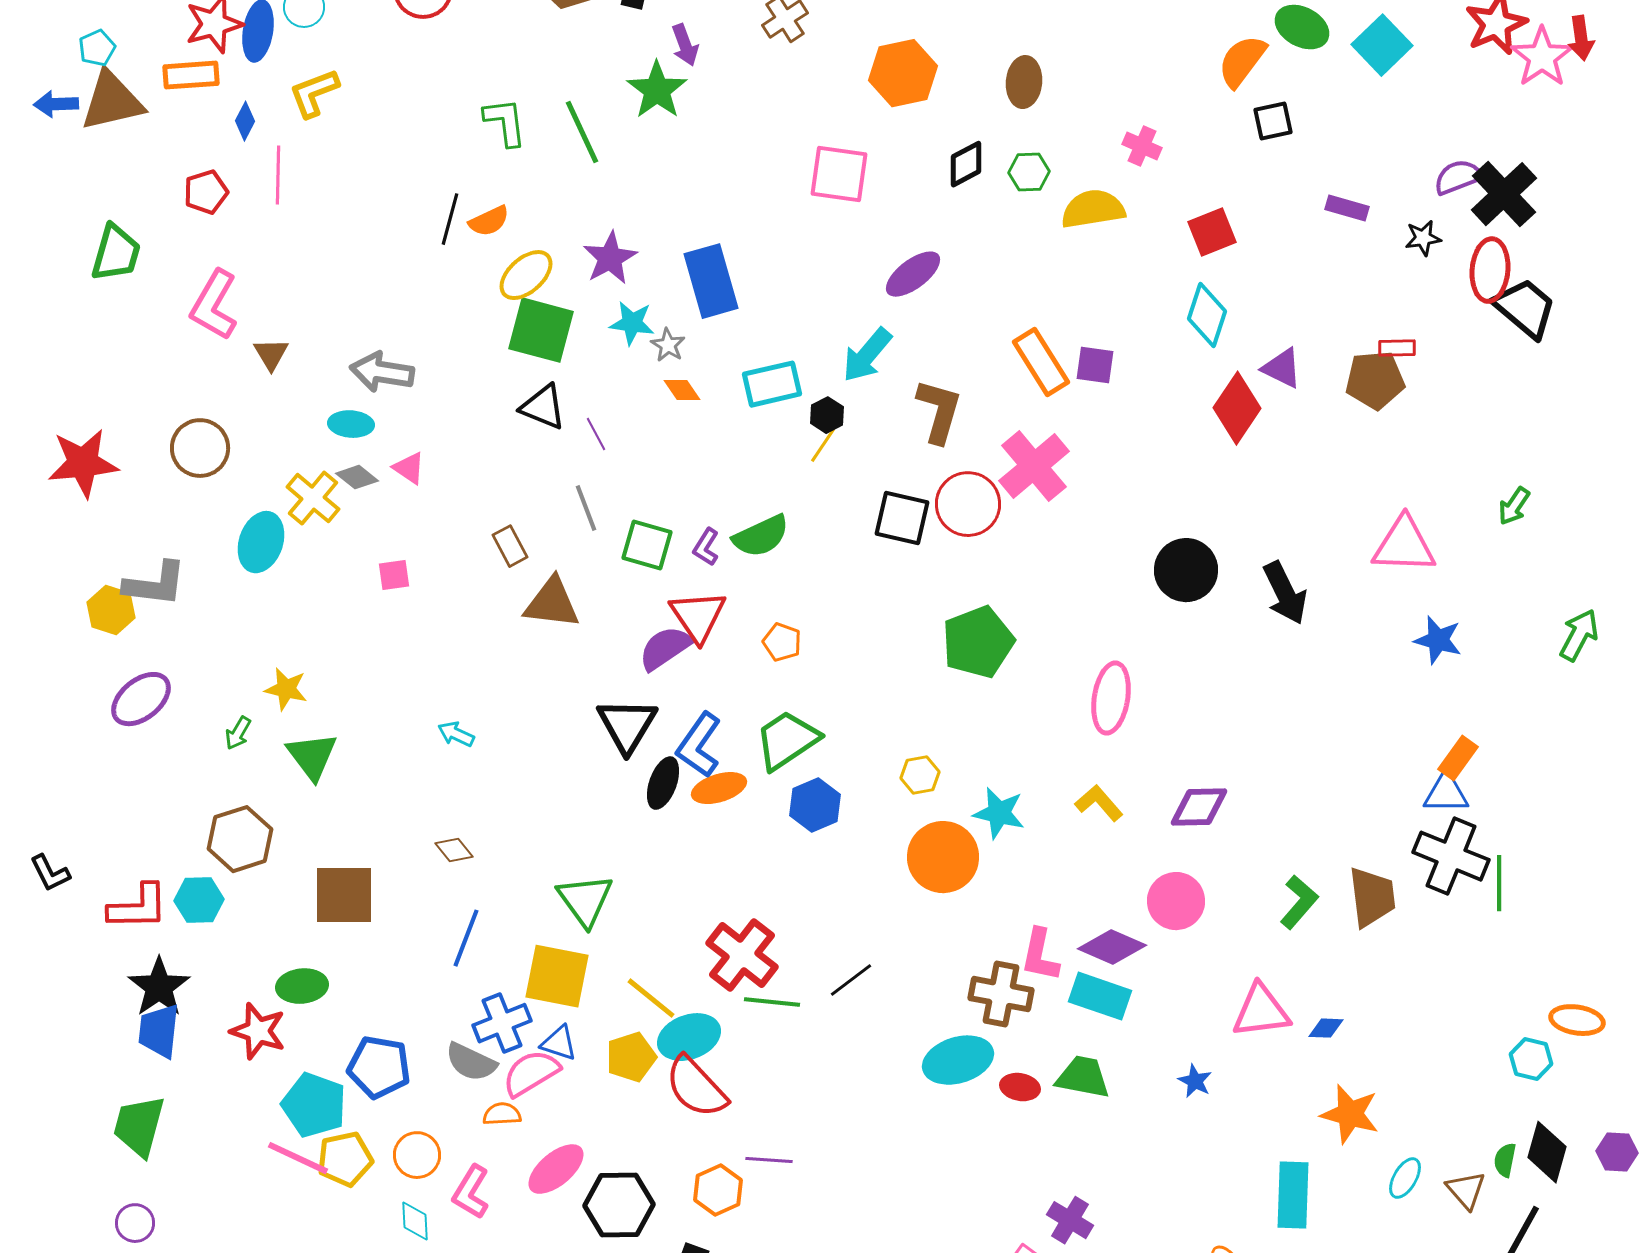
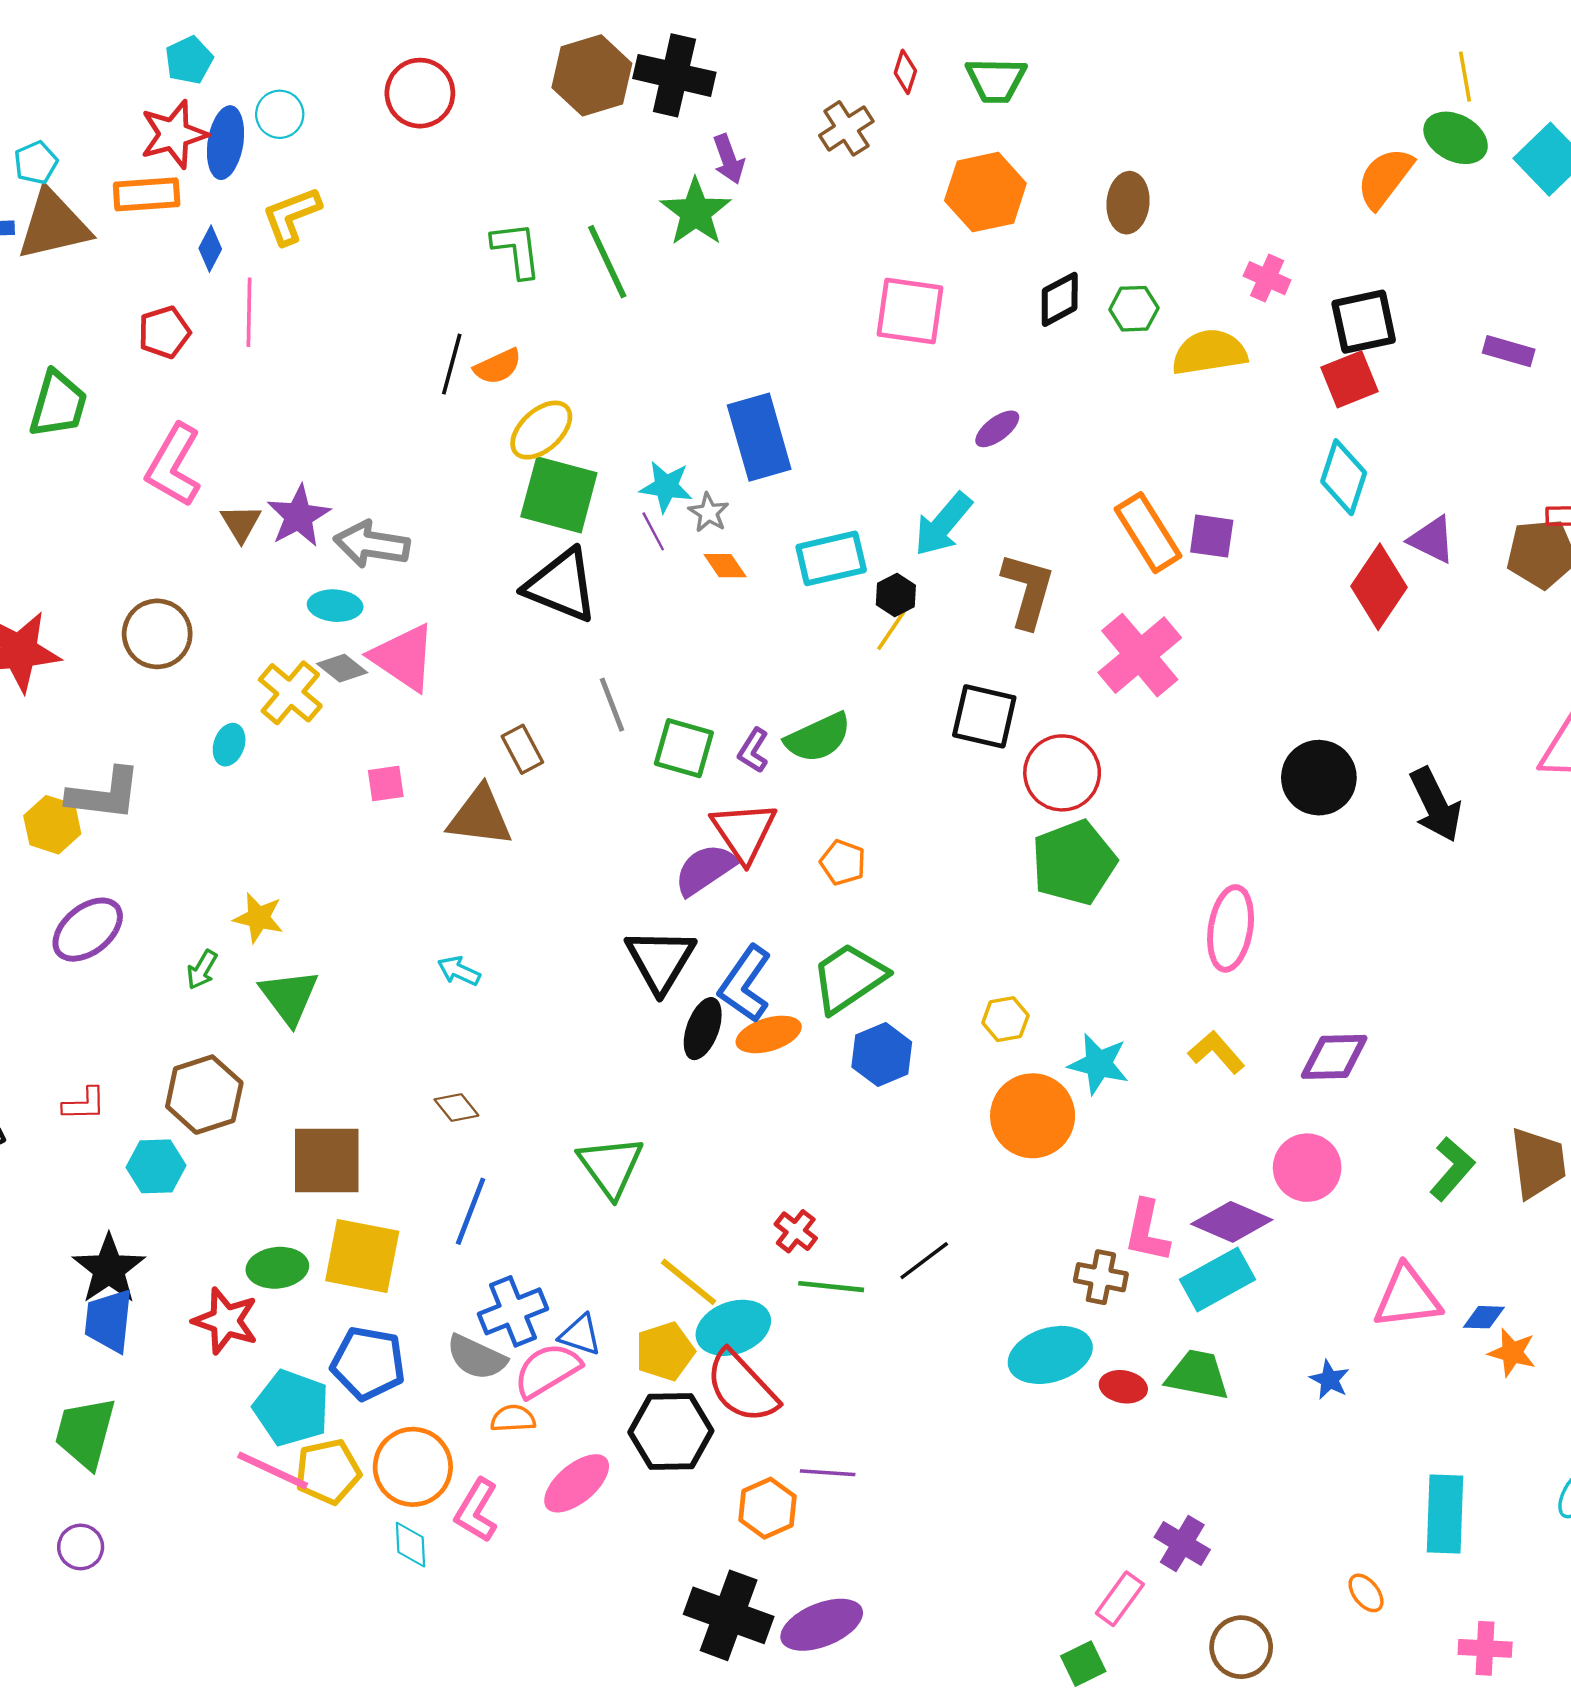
black square: (1273, 121) -> (1364, 322), moved, size x1.4
purple star: (610, 258) -> (299, 516), moved
purple ellipse: (913, 274) -> (997, 429), size x0.7
black triangle: (543, 407) -> (561, 586), size x1.4
purple line: (596, 434) -> (653, 531), moved
pink triangle: (409, 468) -> (403, 657), size x1.8
red circle: (968, 504) -> (1062, 773), moved
cyan ellipse: (261, 542) -> (229, 745), size x0.6
brown triangle: (552, 603) -> (480, 816), moved
red L-shape: (138, 907) -> (84, 1104), moved, size x0.6
red cross: (742, 955) -> (796, 1231), size x0.5
yellow square: (557, 976) -> (362, 1256), moved
brown cross: (1001, 994) -> (1101, 1277), size x0.7
cyan rectangle: (1100, 996) -> (1218, 1280), turned -48
orange star: (1350, 1114) -> (1512, 1353), moved, size x0.7
orange circle: (417, 1155) -> (413, 1467), size x1.4
black hexagon: (619, 1205) -> (671, 1432), moved

